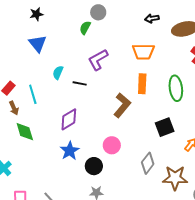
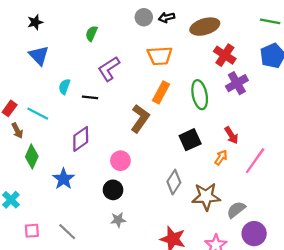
gray circle: (98, 12) -> (144, 17), moved
orange rectangle: (142, 84) -> (161, 92), turned 30
cyan line: (33, 94) -> (38, 114), turned -42
green diamond: (25, 132) -> (32, 157), turned 45
pink circle: (112, 145) -> (120, 161), moved
blue star: (70, 151) -> (63, 179), moved

